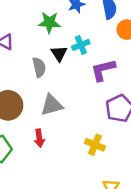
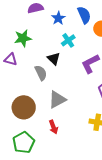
green star: (49, 22) -> (23, 38), moved
cyan cross: (81, 45) -> (68, 40), moved

